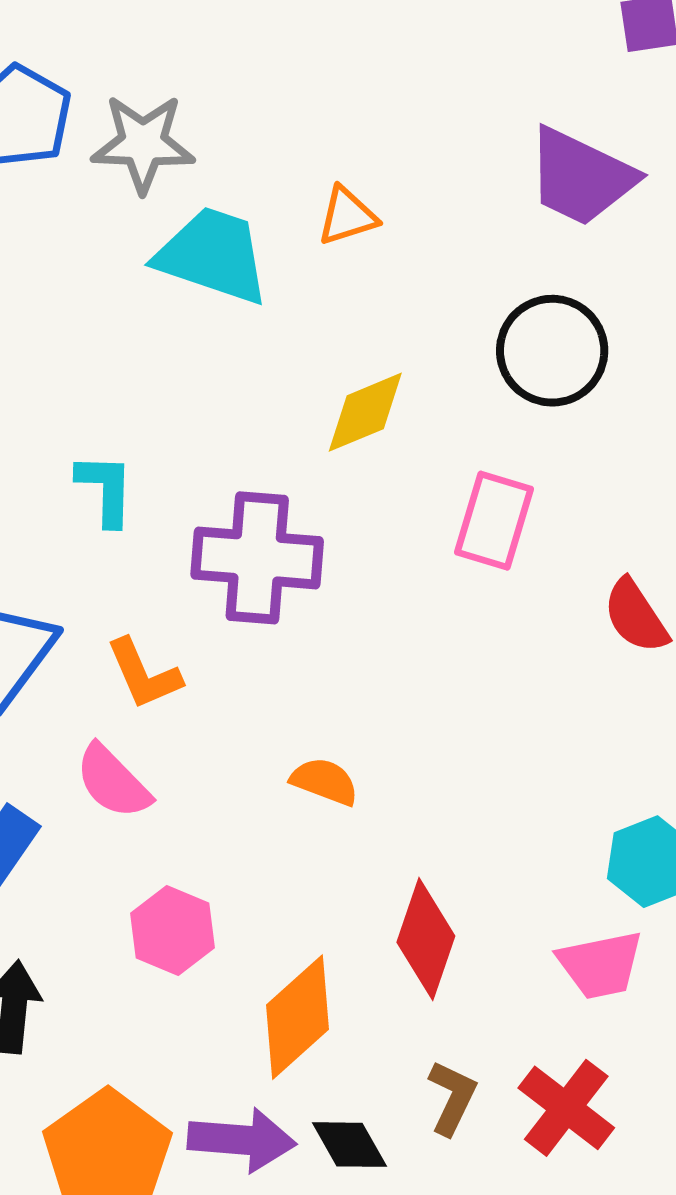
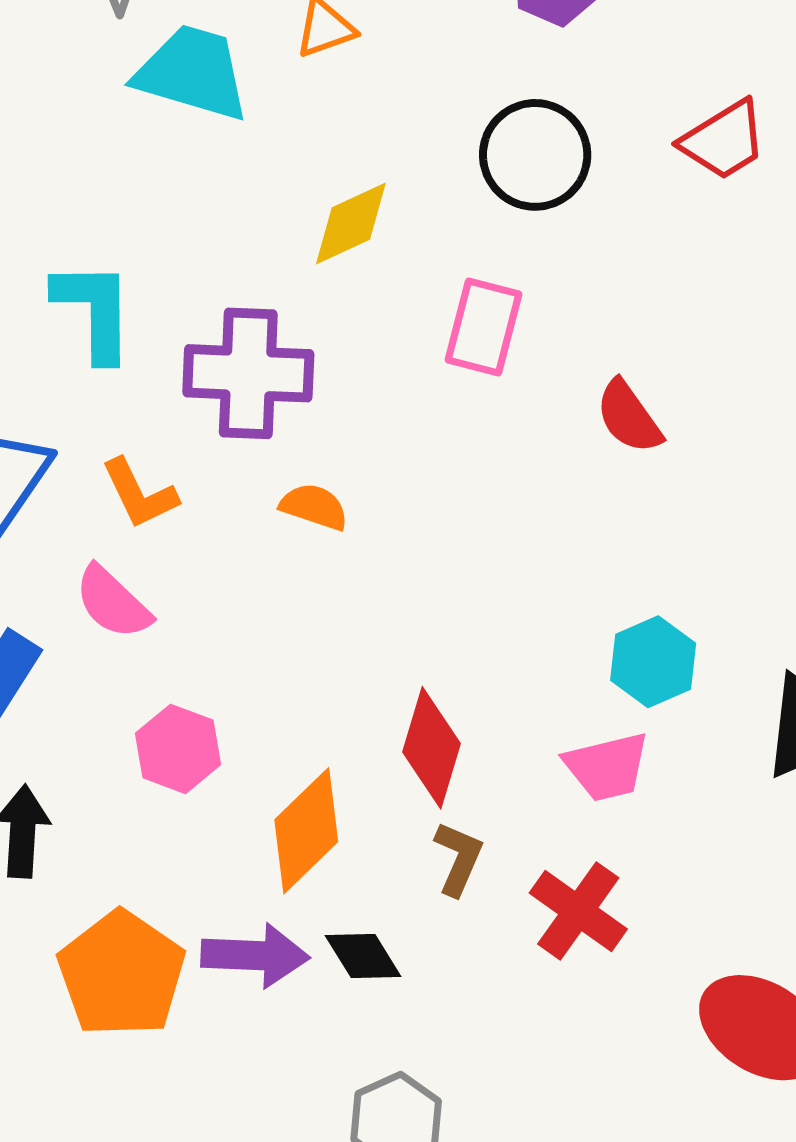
cyan L-shape: (105, 489) -> (94, 311), size x1.4
orange semicircle: (324, 781) -> (314, 507), moved
brown L-shape: (452, 1098) -> (458, 858), moved

